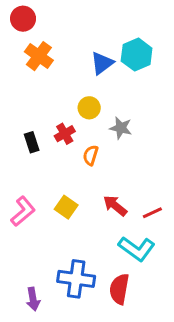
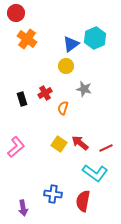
yellow circle: (89, 108) -> (66, 66), moved
yellow square: (66, 207) -> (59, 144), moved
blue cross: (76, 279) -> (53, 194), size x0.7

